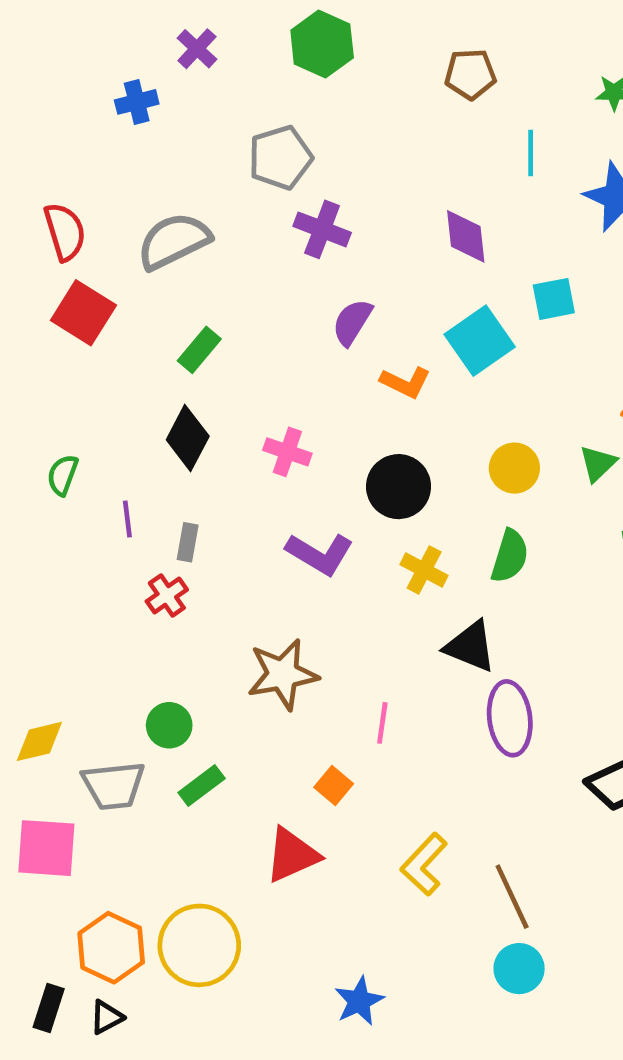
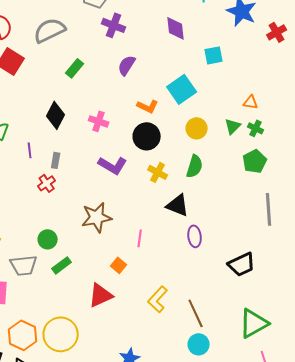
cyan square: (480, 341) -> (182, 89), moved
green rectangle: (199, 350) -> (75, 68), moved
orange L-shape: (405, 382) -> (148, 106), moved
purple ellipse: (510, 718) -> (195, 236), size x0.7

